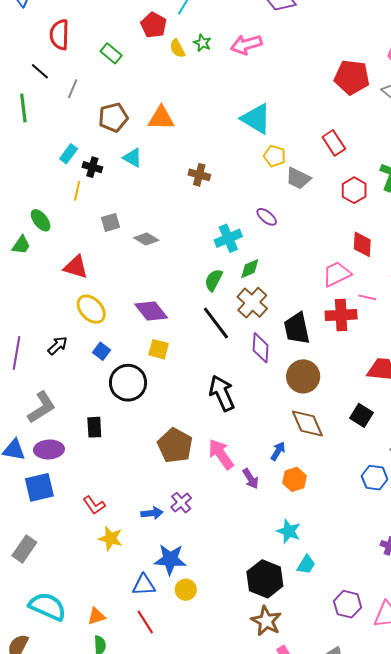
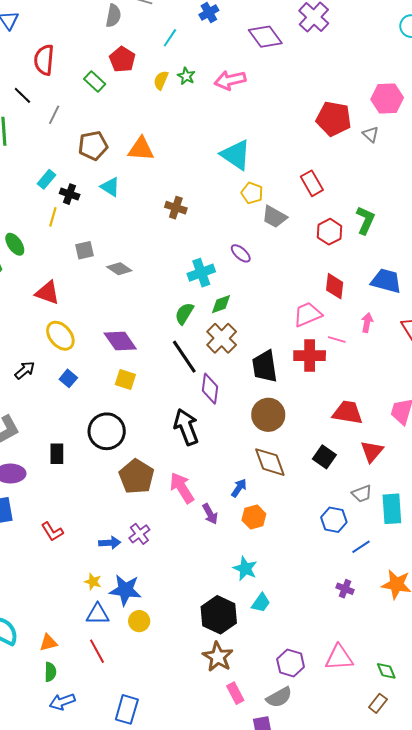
red pentagon: (154, 25) -> (122, 59), moved
yellow semicircle: (177, 48) -> (161, 80), turned 48
purple diamond: (261, 348) -> (210, 389), moved
black circle: (128, 383) -> (107, 431), moved
yellow star: (111, 538) -> (93, 582), moved, size x0.7
purple hexagon: (348, 604) -> (291, 663), moved

